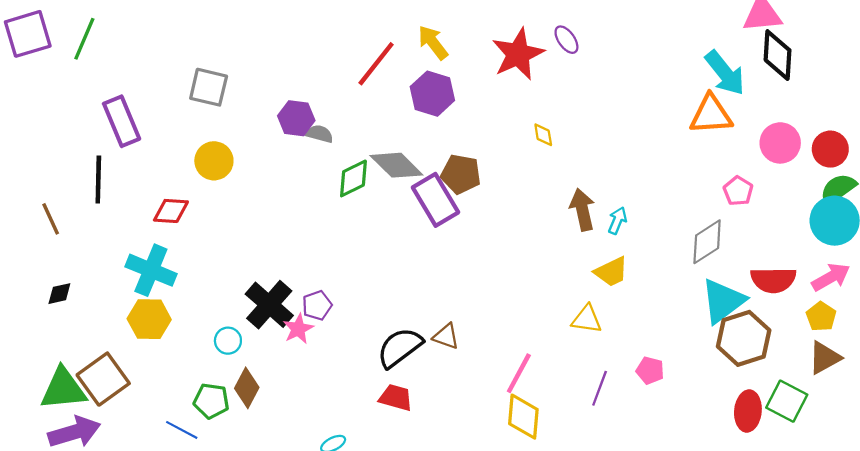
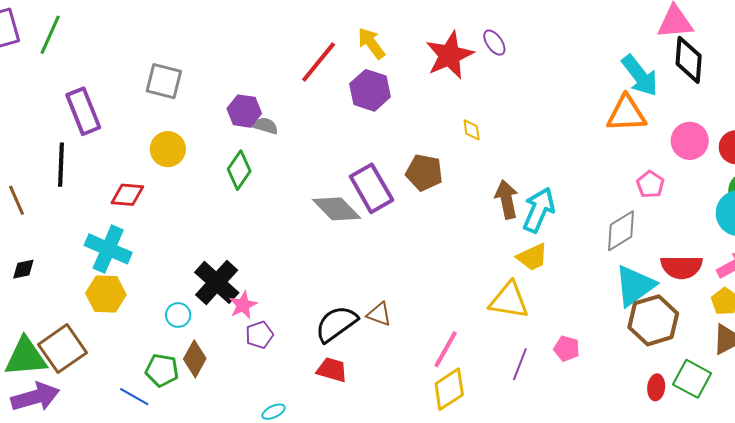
gray diamond: (396, 165) -> (337, 209), moved
brown pentagon: (461, 174) -> (424, 173), moved
green diamond: (353, 178) -> (239, 170), moved, turned -30
cyan arrow: (617, 221) -> (539, 210), size x1.8
purple pentagon: (317, 305) -> (259, 335), moved
yellow triangle: (587, 319) -> (509, 300), size x1.4
red ellipse: (748, 411) -> (656, 387), size x0.7
yellow diamond: (523, 417) -> (449, 389), turned 51

